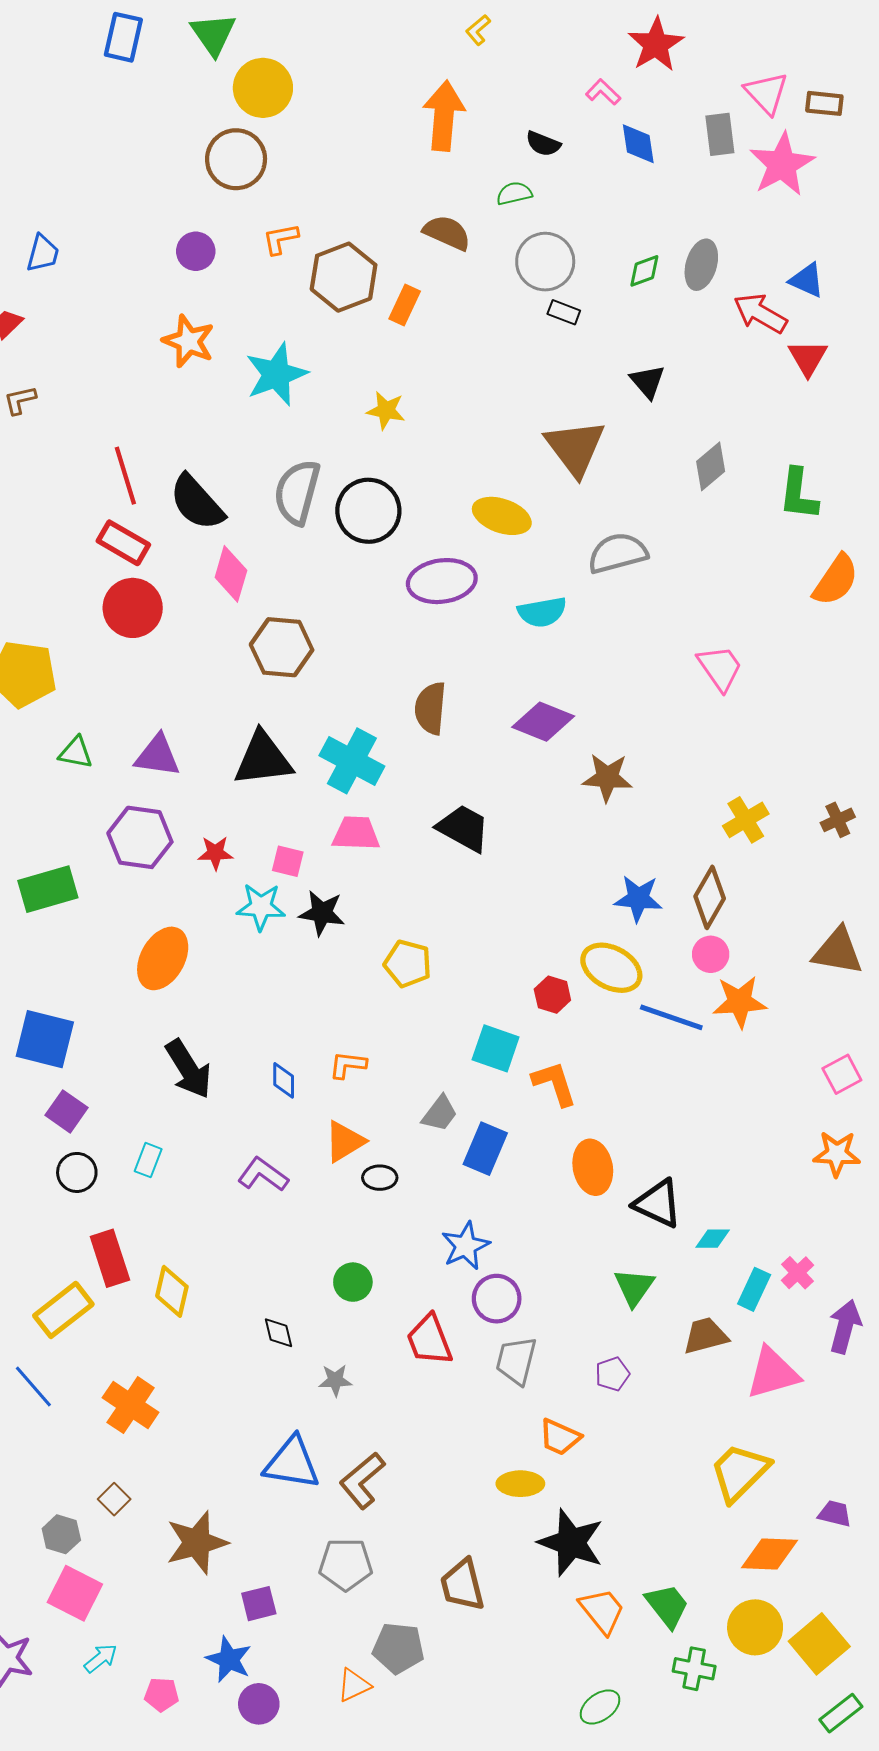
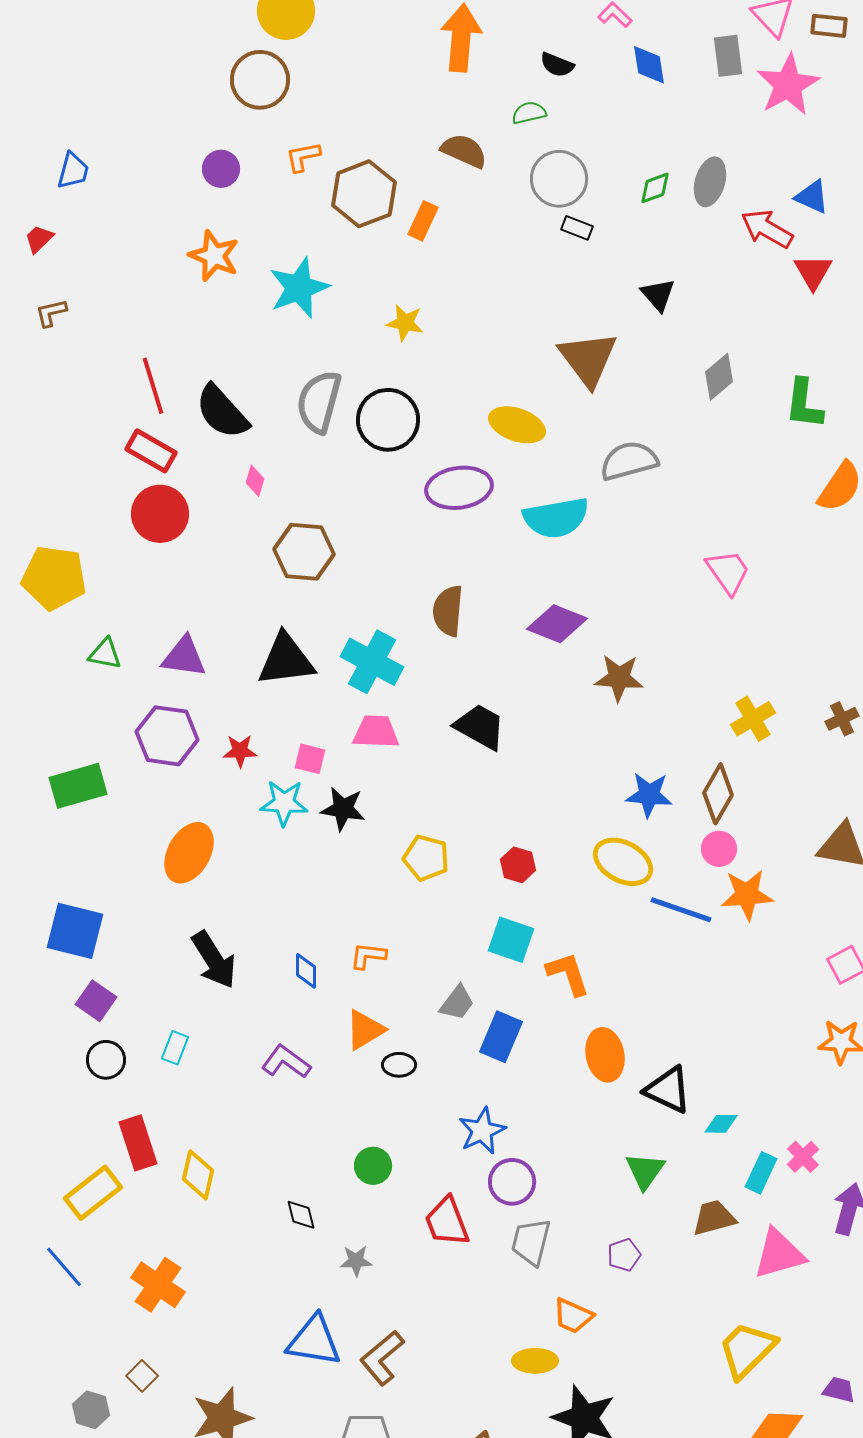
pink diamond: (231, 574) -> (255, 481), size x0.6
cyan semicircle: (542, 612) -> (556, 518), size x1.4
red hexagon: (552, 995) -> (518, 865), moved

